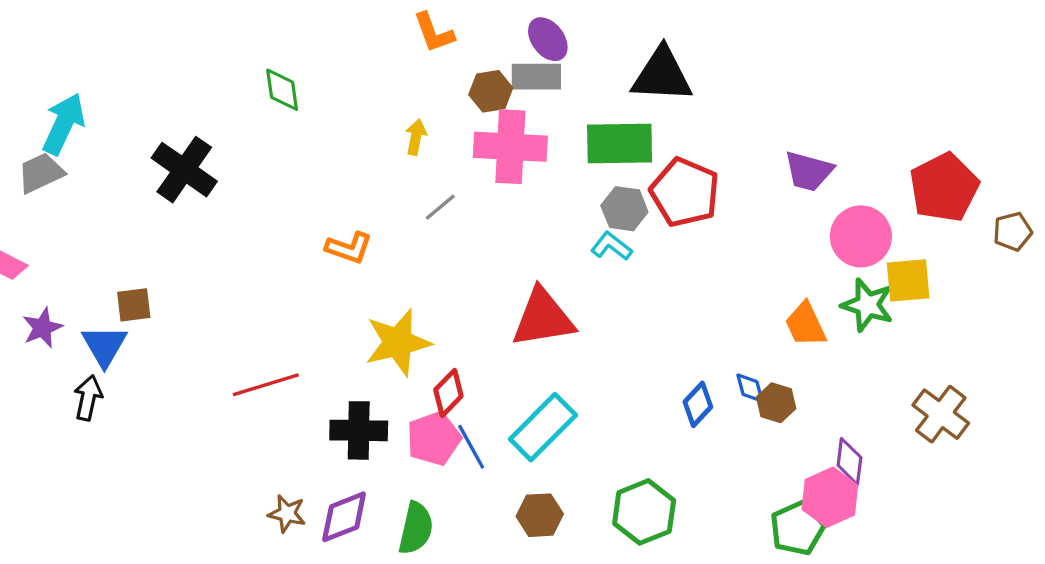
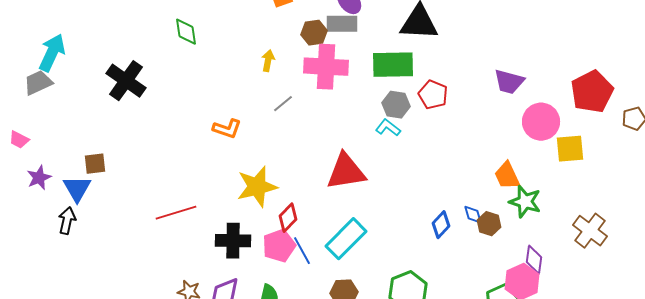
red pentagon: (685, 192) -> (433, 95), size x0.7
green star: (867, 305) -> (525, 202), moved

